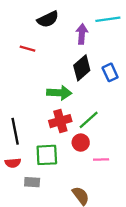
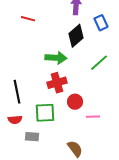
blue rectangle: (110, 72) -> (101, 23), moved
green line: (89, 120) -> (99, 63), moved

